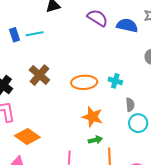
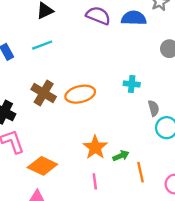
cyan line: (35, 34) -> (42, 45), moved
orange ellipse: (84, 82) -> (80, 94), moved
orange star: (92, 117) -> (95, 147), moved, turned 30

